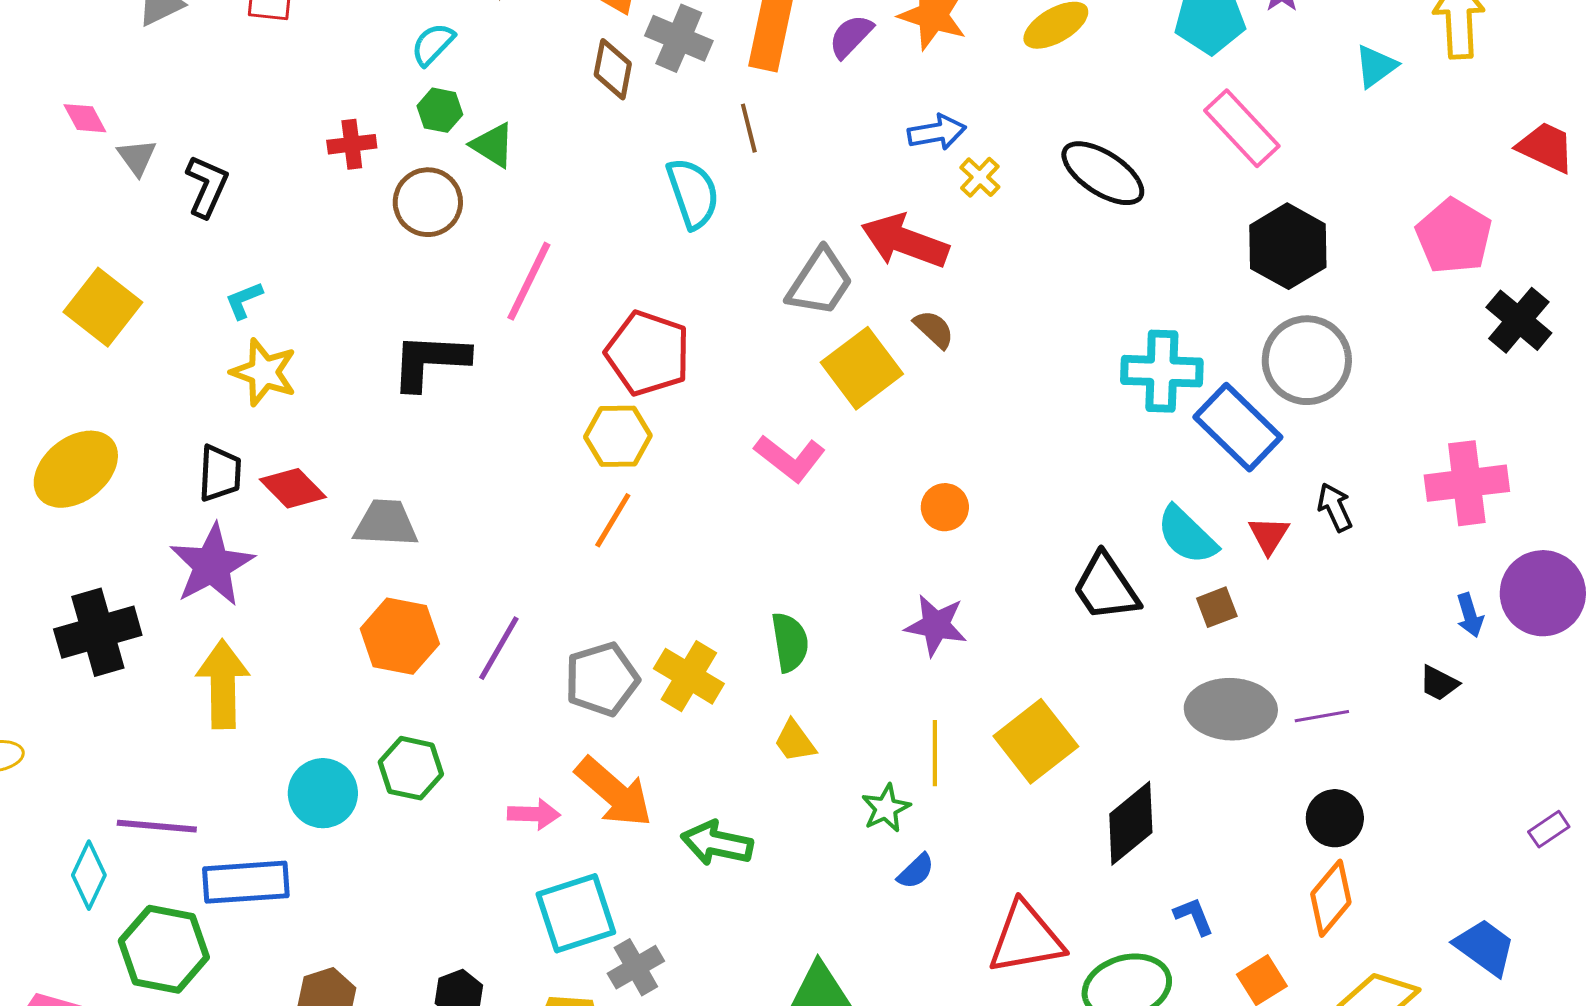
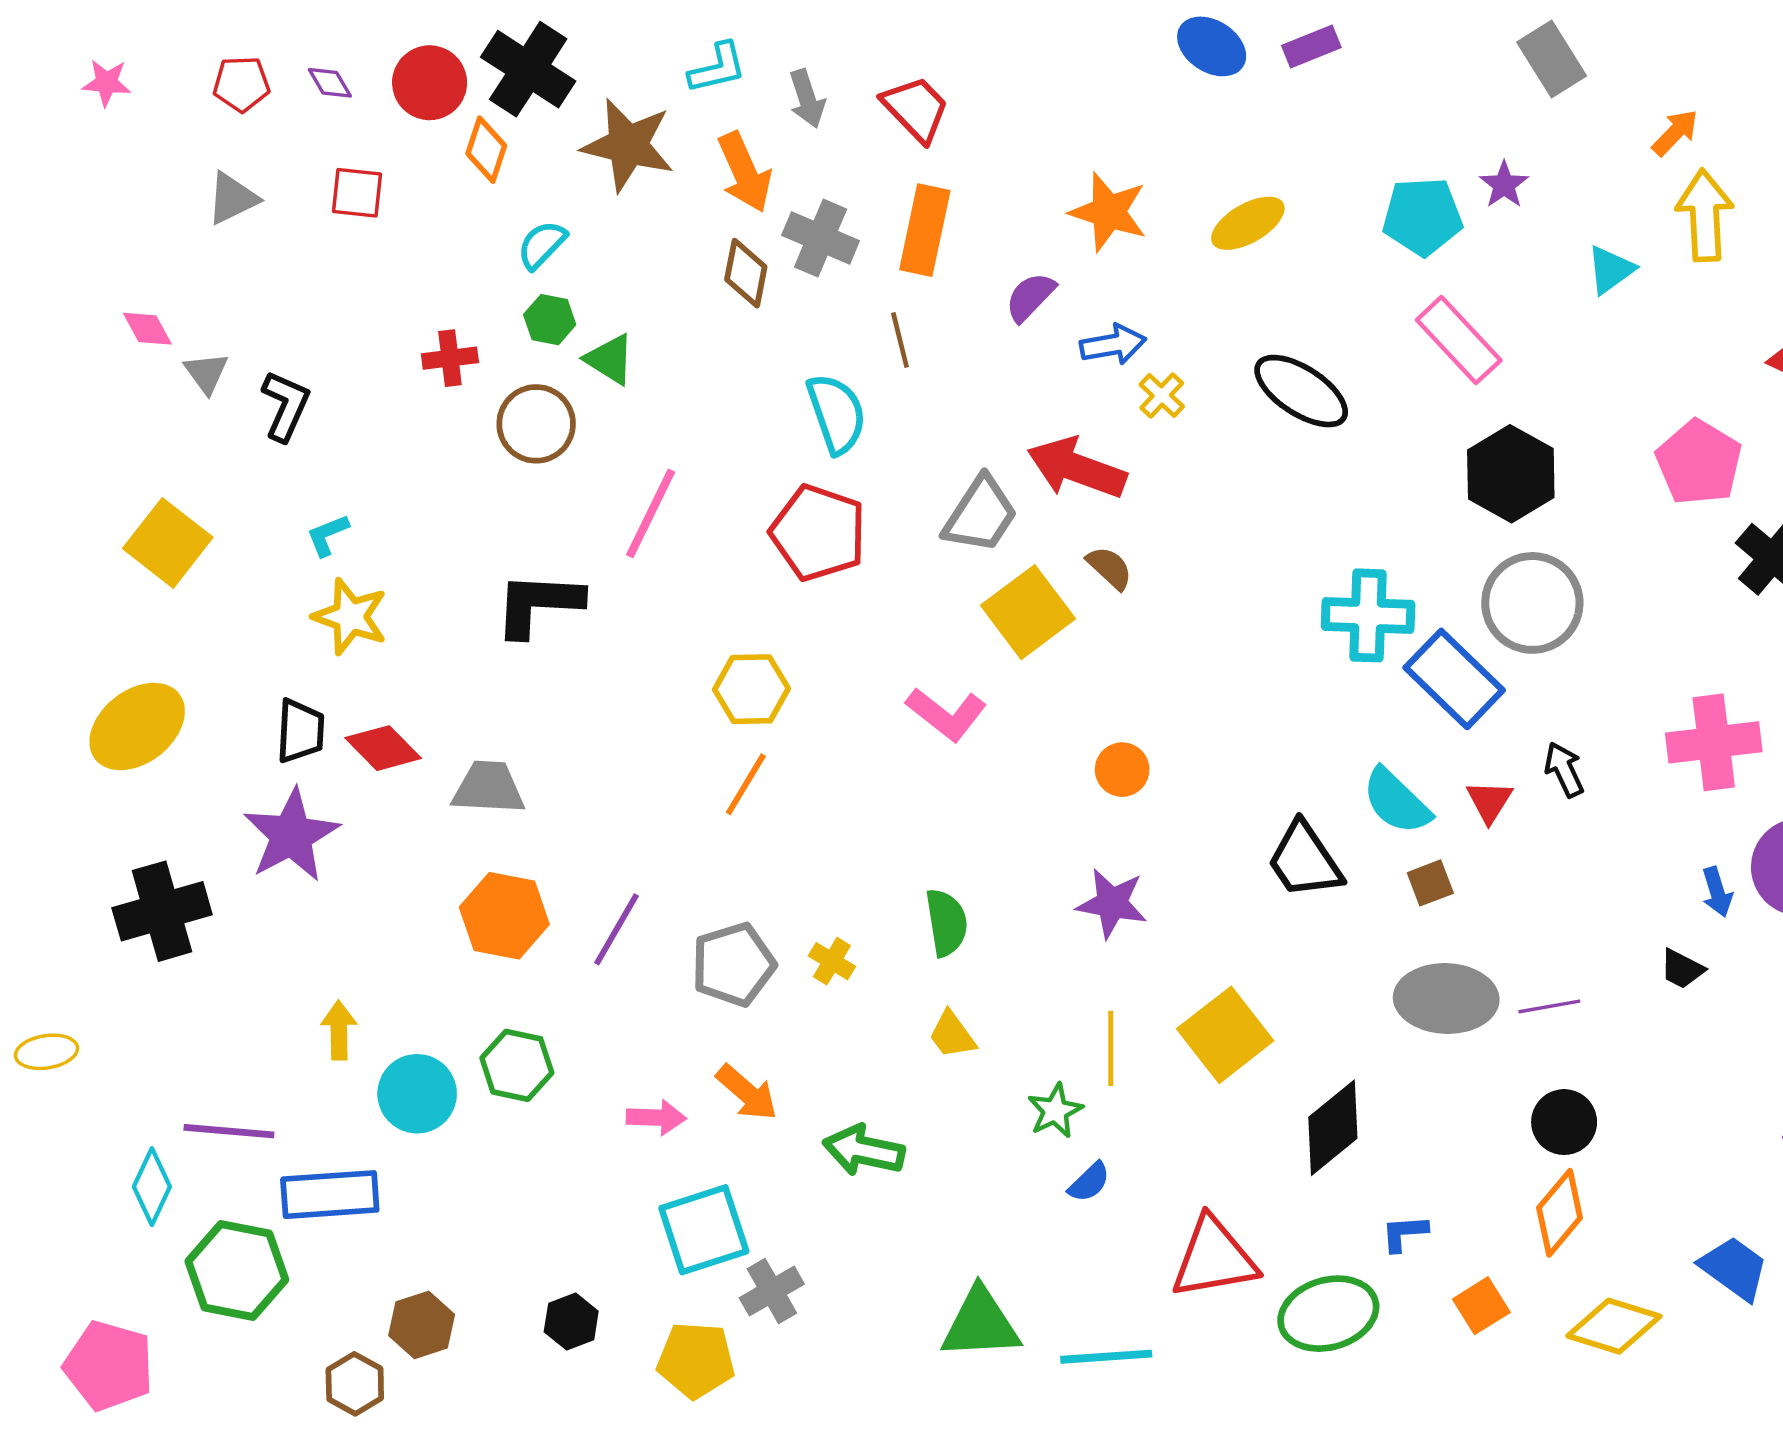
purple semicircle: (851, 36) -> (1030, 297), moved
red pentagon: (648, 353) -> (818, 533), moved
yellow cross: (689, 676) -> (832, 961), size x0.6
yellow arrow: (223, 684) -> (339, 1030), moved, size x0.6
orange arrow: (614, 792) -> (747, 1093), size x0.7
blue L-shape: (1194, 916) -> (1404, 1233), turned -72

